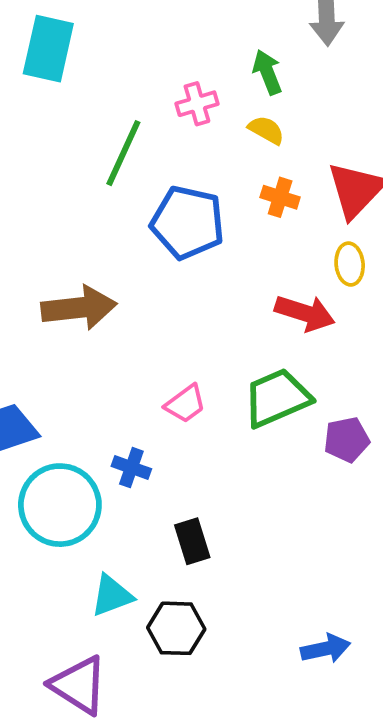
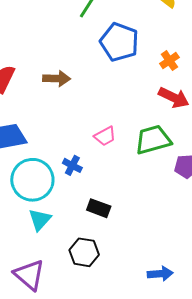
orange cross: (280, 197) -> (169, 61), moved, turned 30
brown arrow: (79, 308) -> (57, 79), size x0.7
black rectangle: (192, 541) -> (99, 208), turned -60
cyan triangle: (112, 596) -> (40, 220), moved, turned -35

